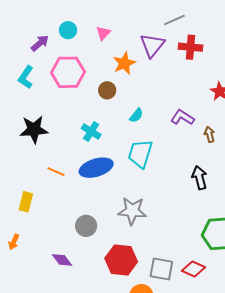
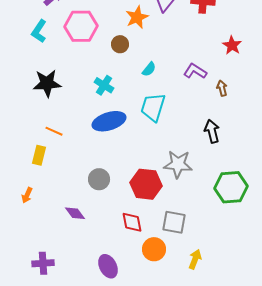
orange line: (56, 172) -> (54, 131), moved
gray star: (132, 211) -> (178, 164), moved
red hexagon: (121, 260) -> (146, 184), moved
red diamond: (193, 269) -> (132, 222), moved, turned 55

